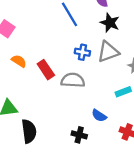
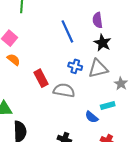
orange semicircle: (19, 61) -> (14, 60), moved
blue semicircle: (99, 116) -> (92, 117), moved

